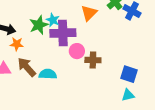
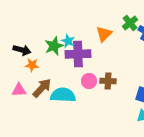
pink circle: (77, 51) -> (89, 81), moved
brown arrow: (27, 67) -> (42, 88), turned 85
cyan semicircle: (48, 74) -> (63, 95), size x1.4

